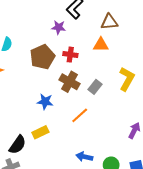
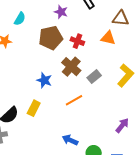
purple star: (59, 27) -> (61, 12), moved
yellow rectangle: (40, 132) -> (34, 108), turned -49

